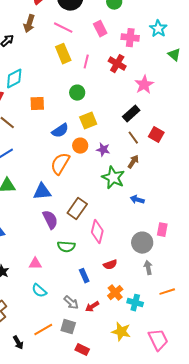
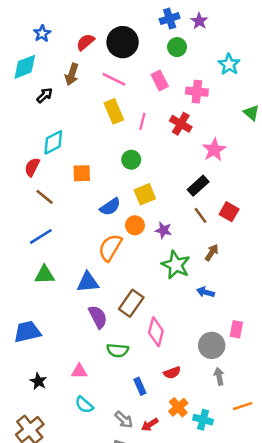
cyan star: (158, 29) -> (229, 64), moved
brown arrow: (133, 162) -> (212, 253), moved

